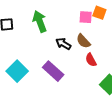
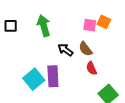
cyan square: (17, 71) -> (34, 79), moved
purple rectangle: (53, 71) -> (53, 76), turned 40

